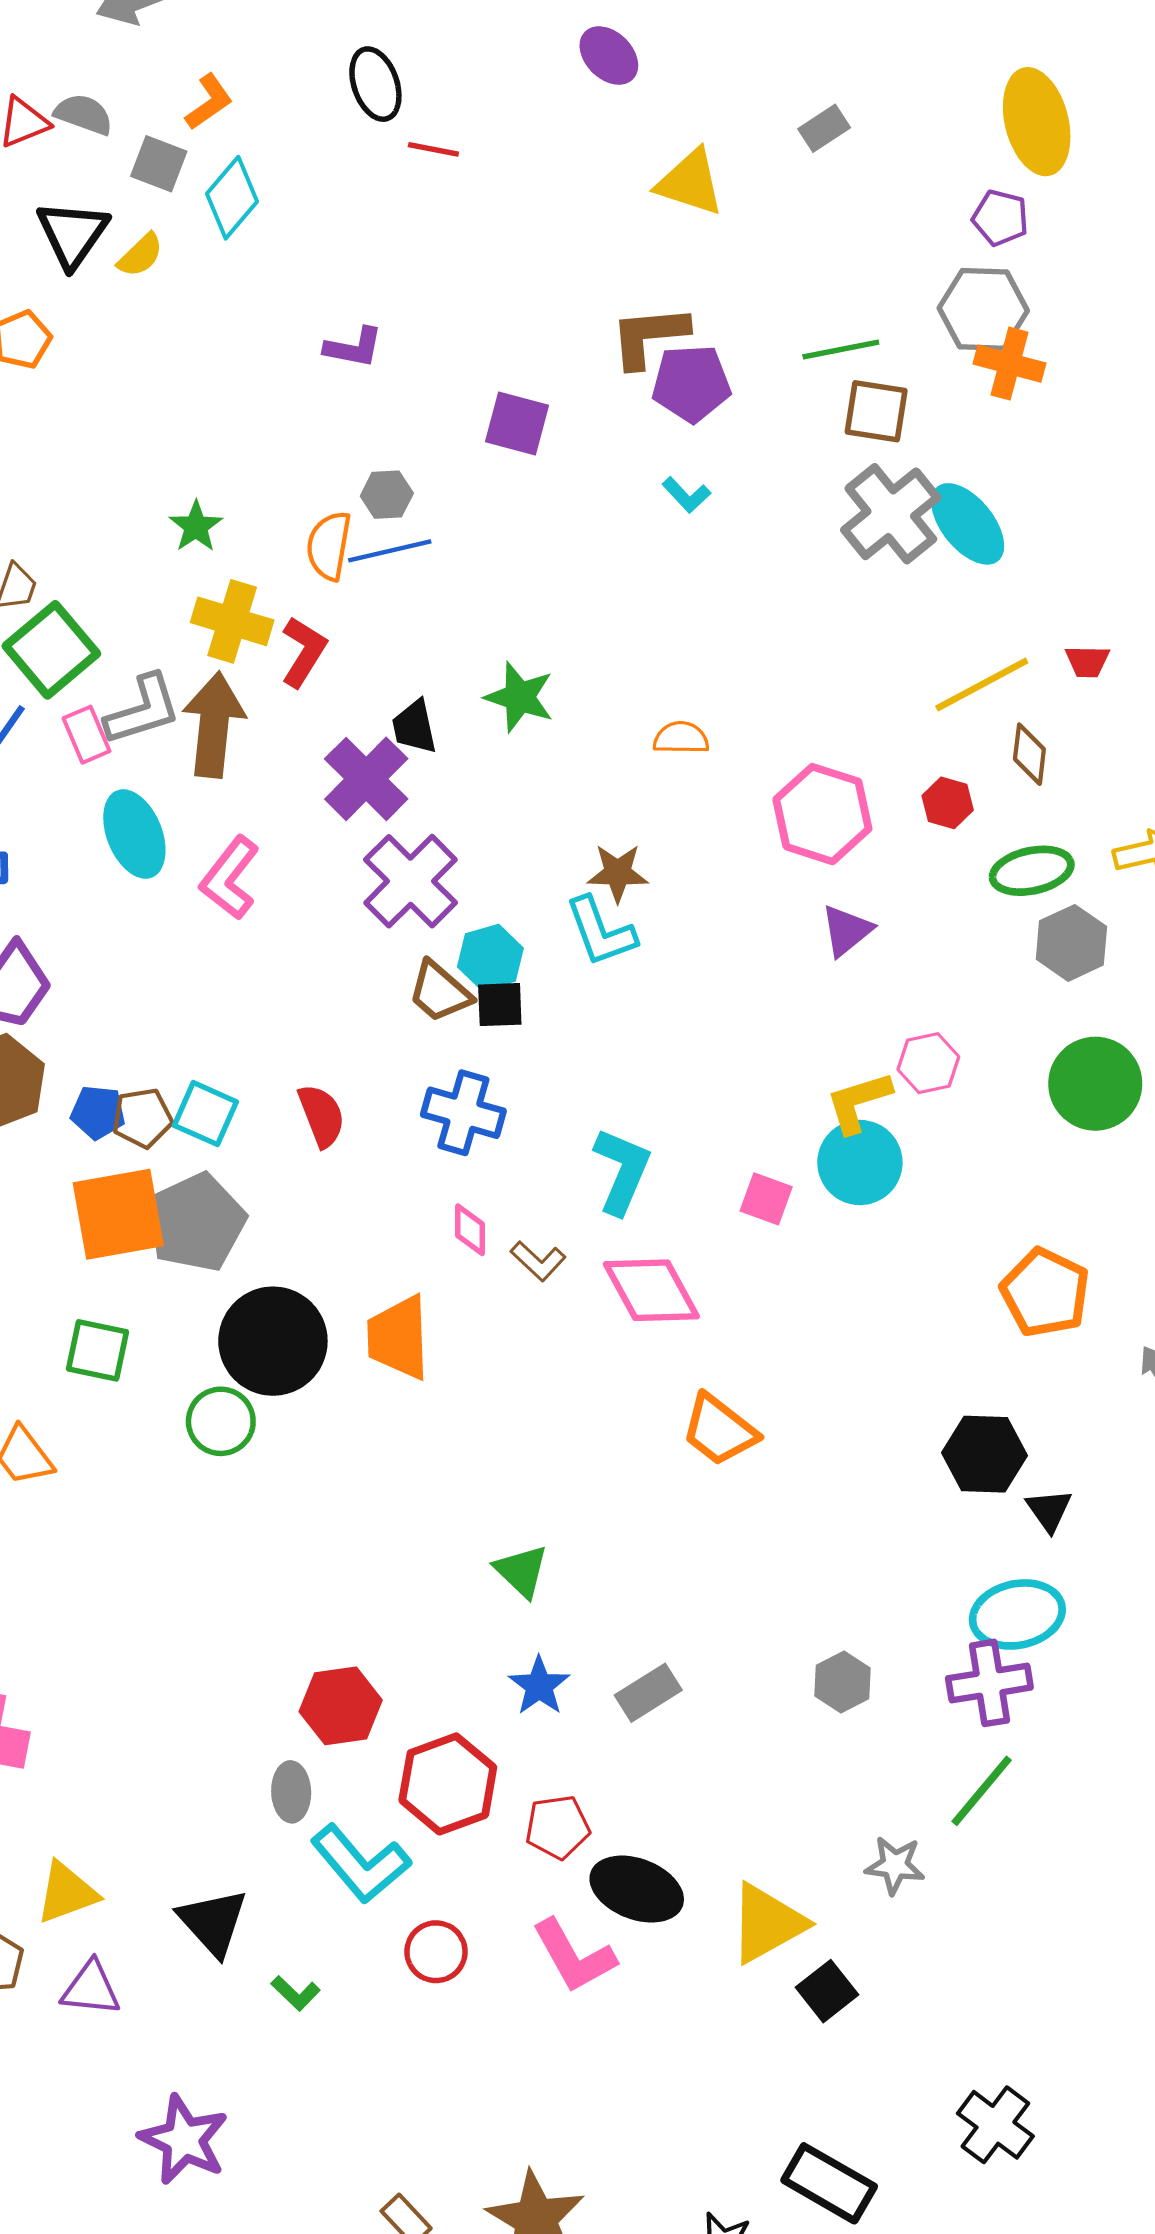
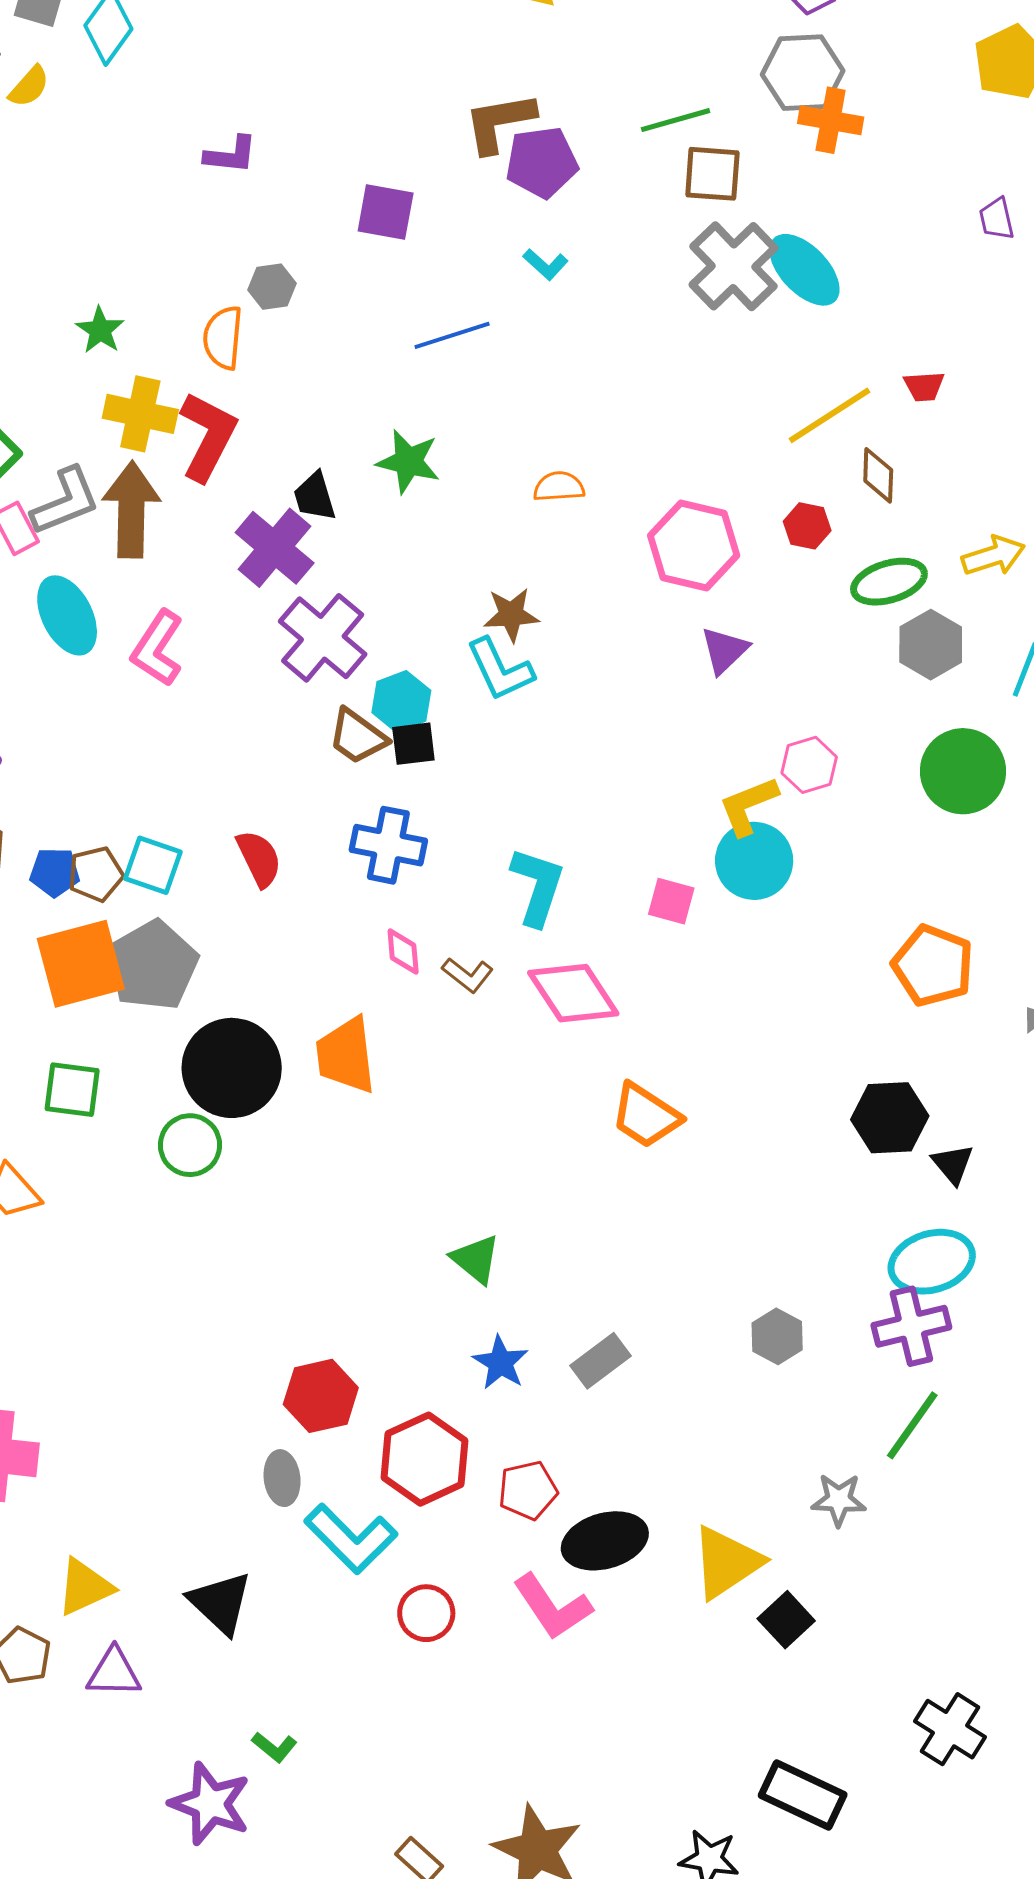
blue line: (390, 551) -> (452, 335), moved
red L-shape: (304, 652) -> (208, 436), size x1.4
black ellipse: (637, 1889) -> (605, 1541), turned -32
green L-shape: (296, 1993) -> (274, 1747), moved

